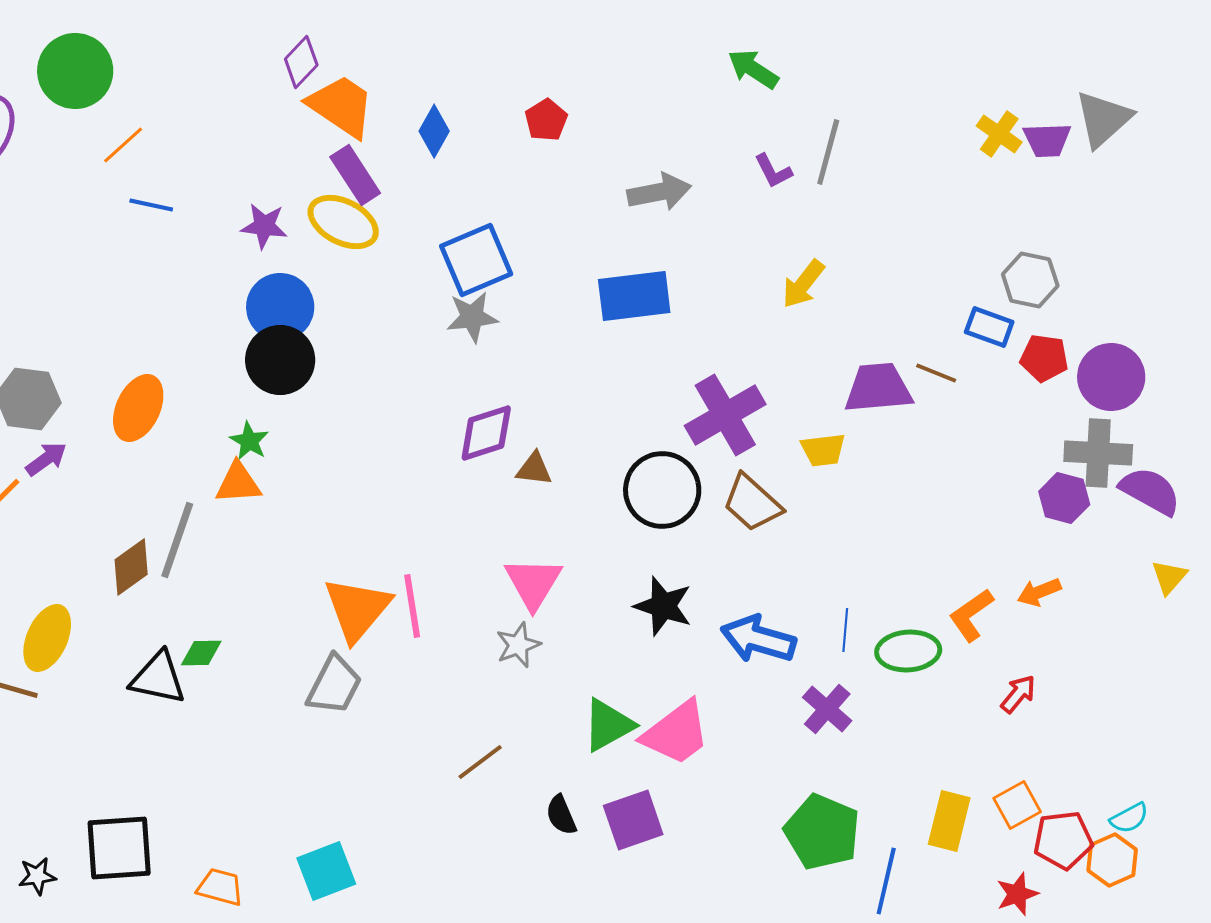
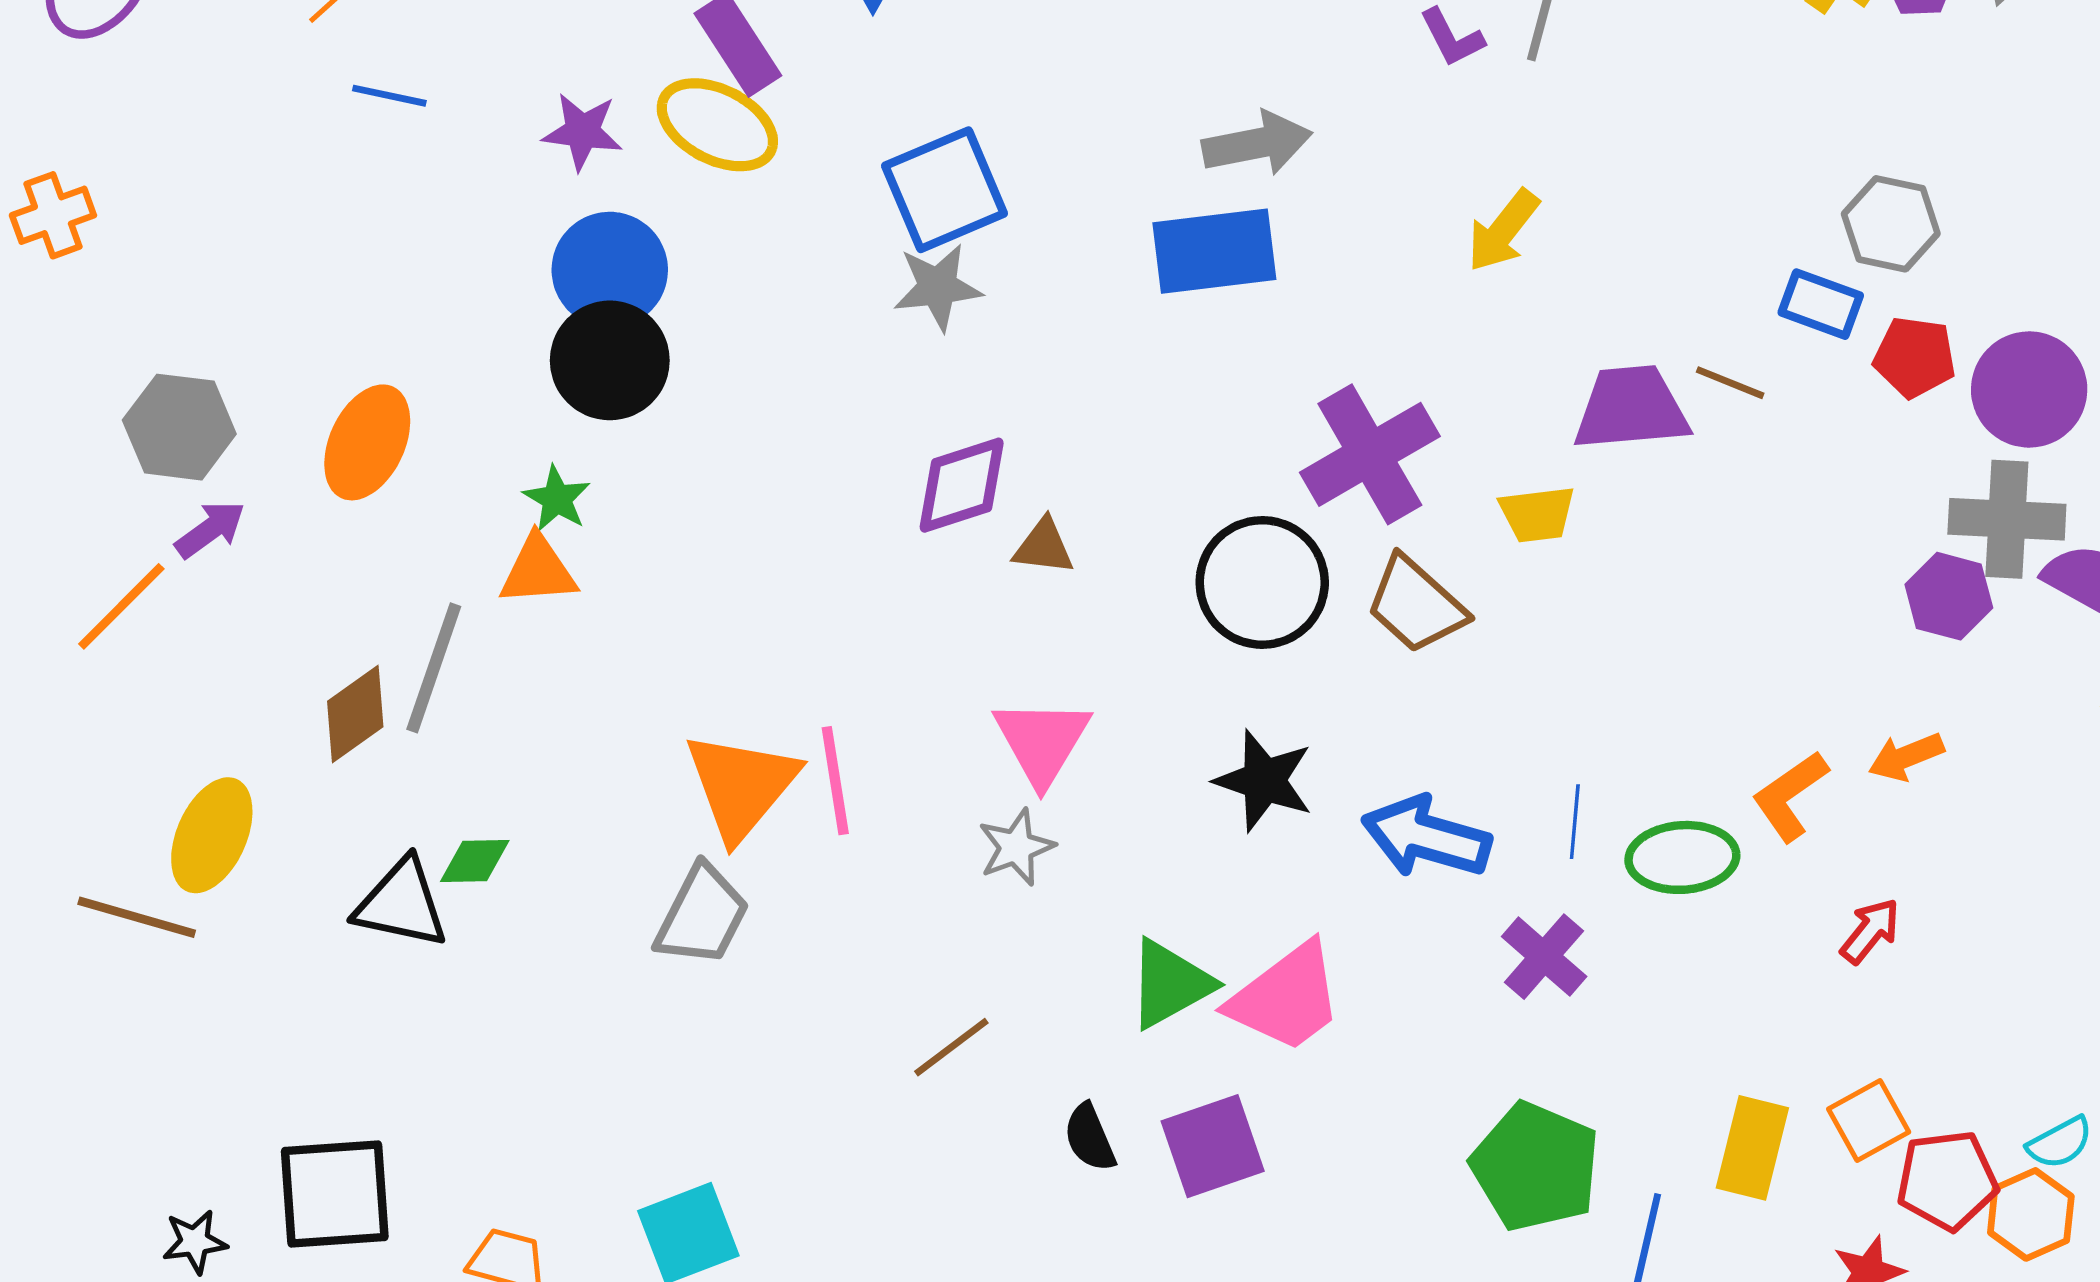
gray arrow: (659, 192) -> (1257, 144), moved

